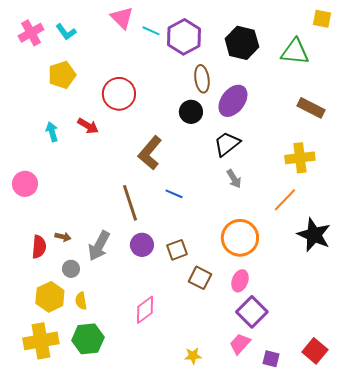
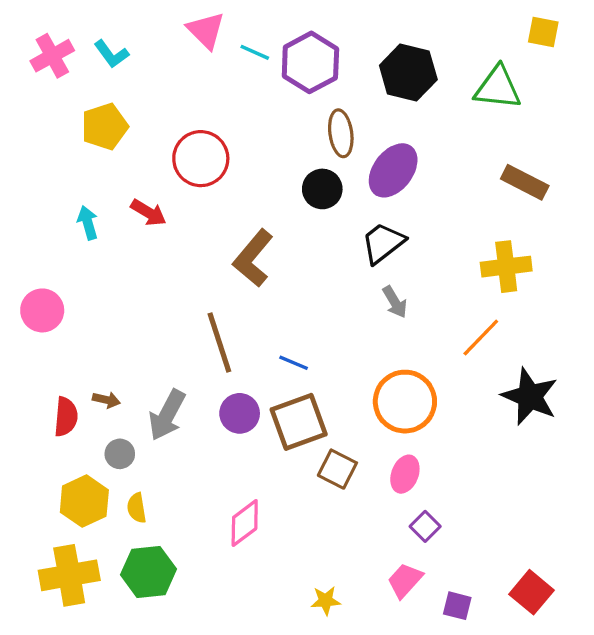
blue line: (174, 194) -> (294, 363), moved
brown square: (177, 250) -> (299, 422), size x1.6
purple square: (252, 312) -> (425, 526), size x0.6

